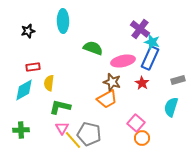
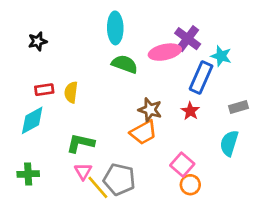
cyan ellipse: (63, 21) -> (115, 28), moved
cyan star: (152, 42) -> (221, 56), moved
pink ellipse: (123, 61) -> (165, 52), moved
yellow semicircle: (49, 83) -> (71, 92), moved

